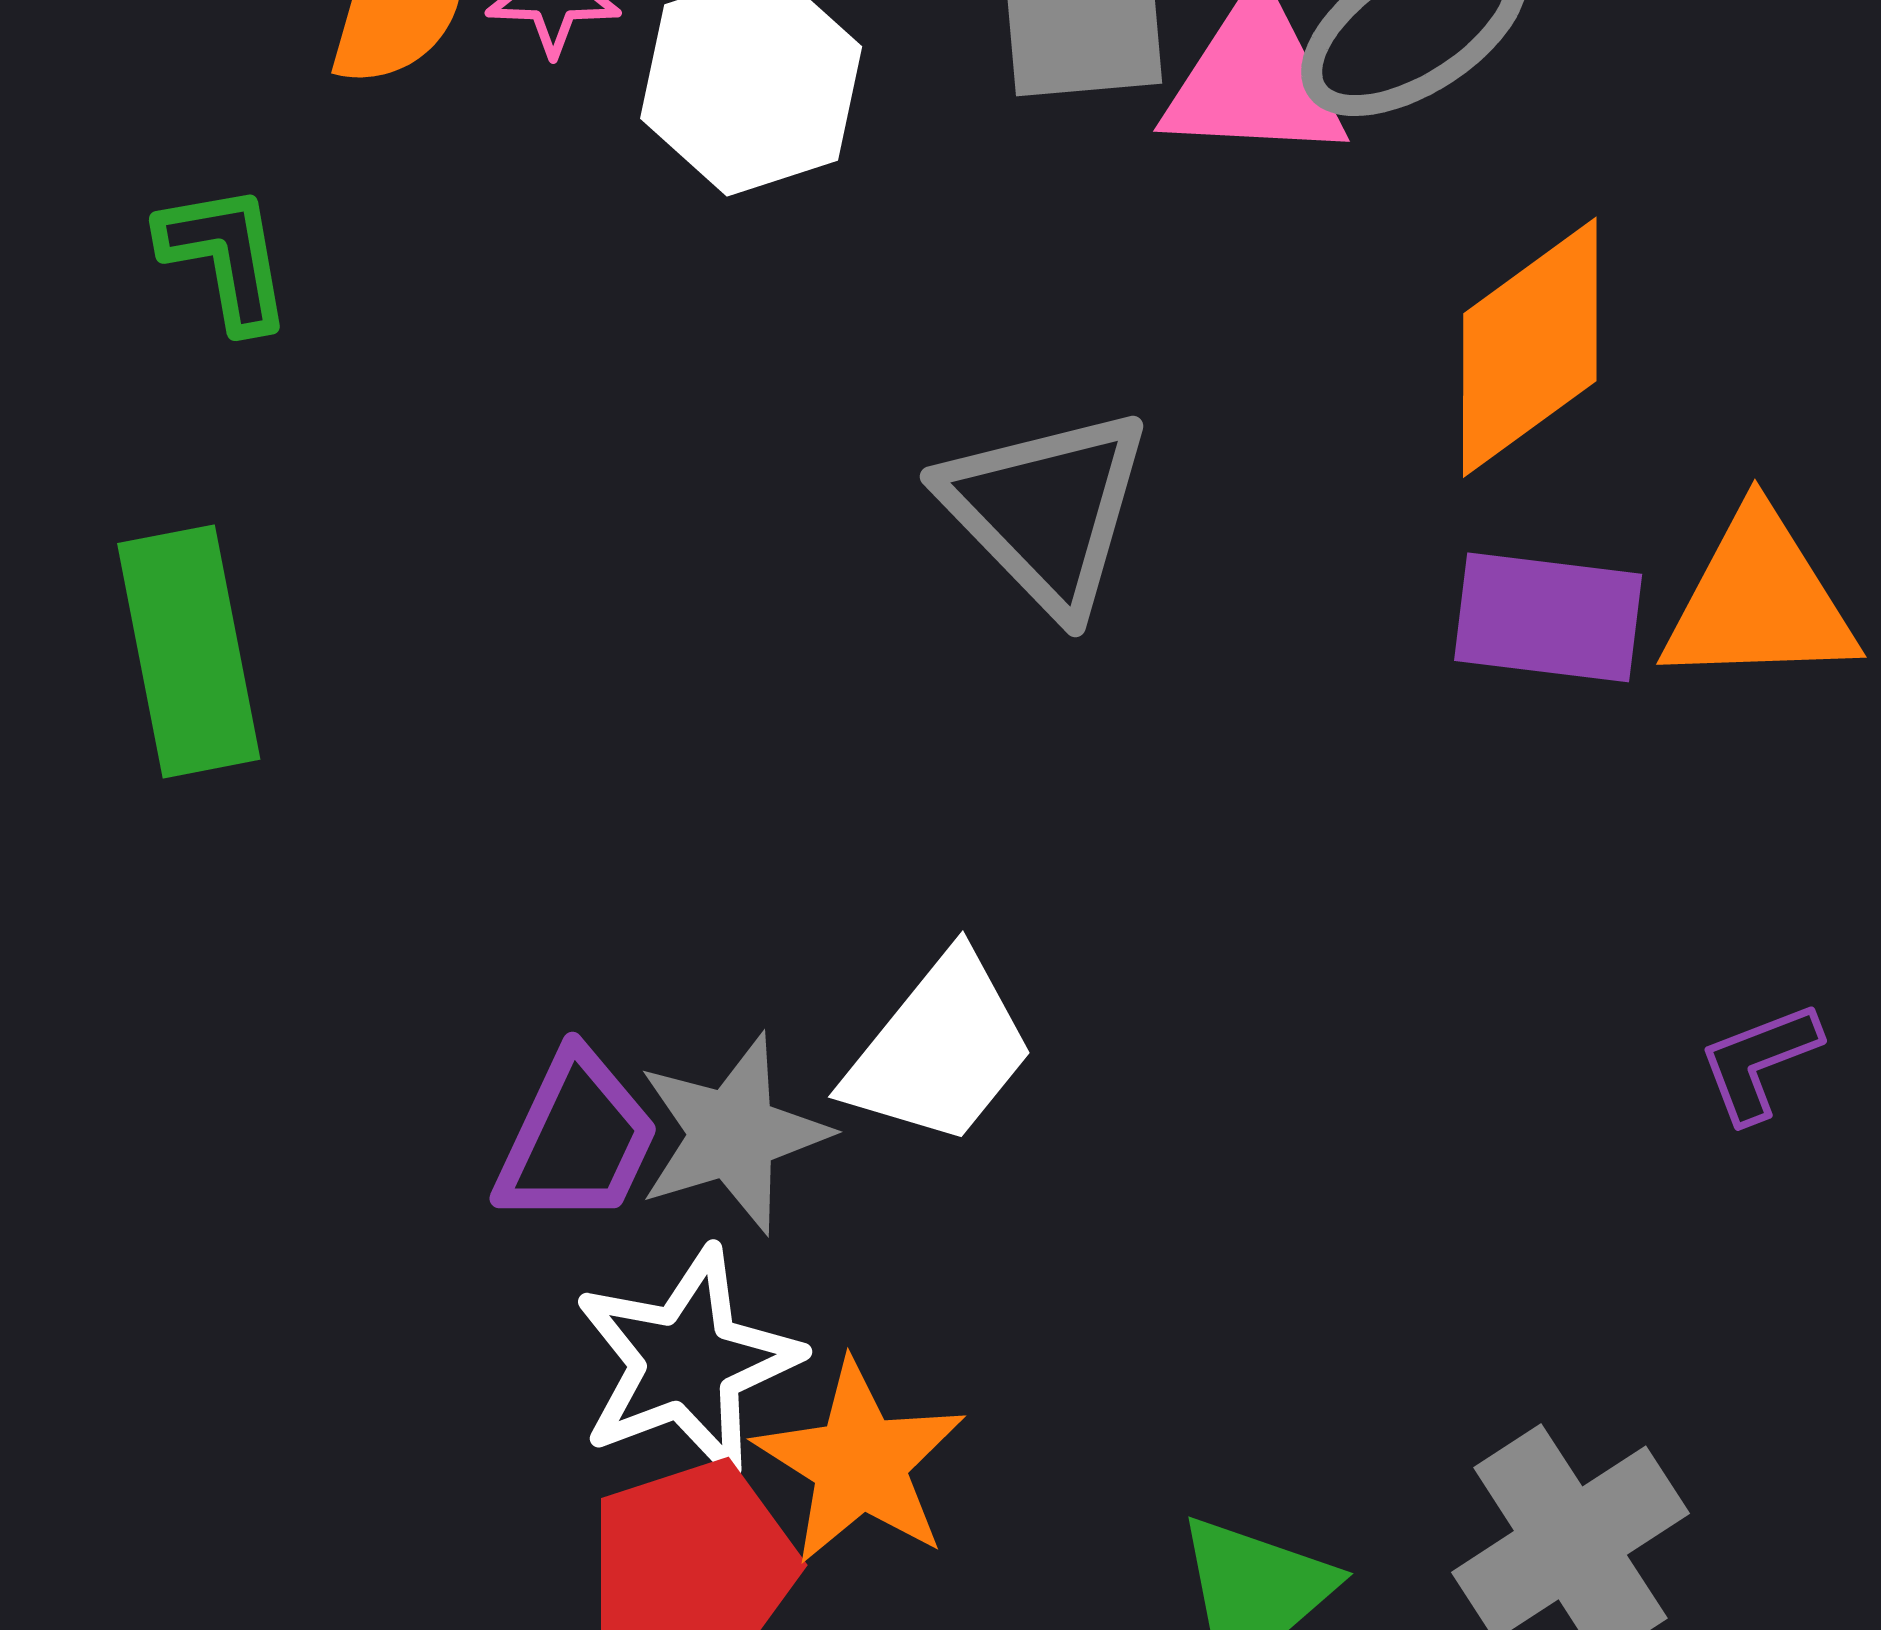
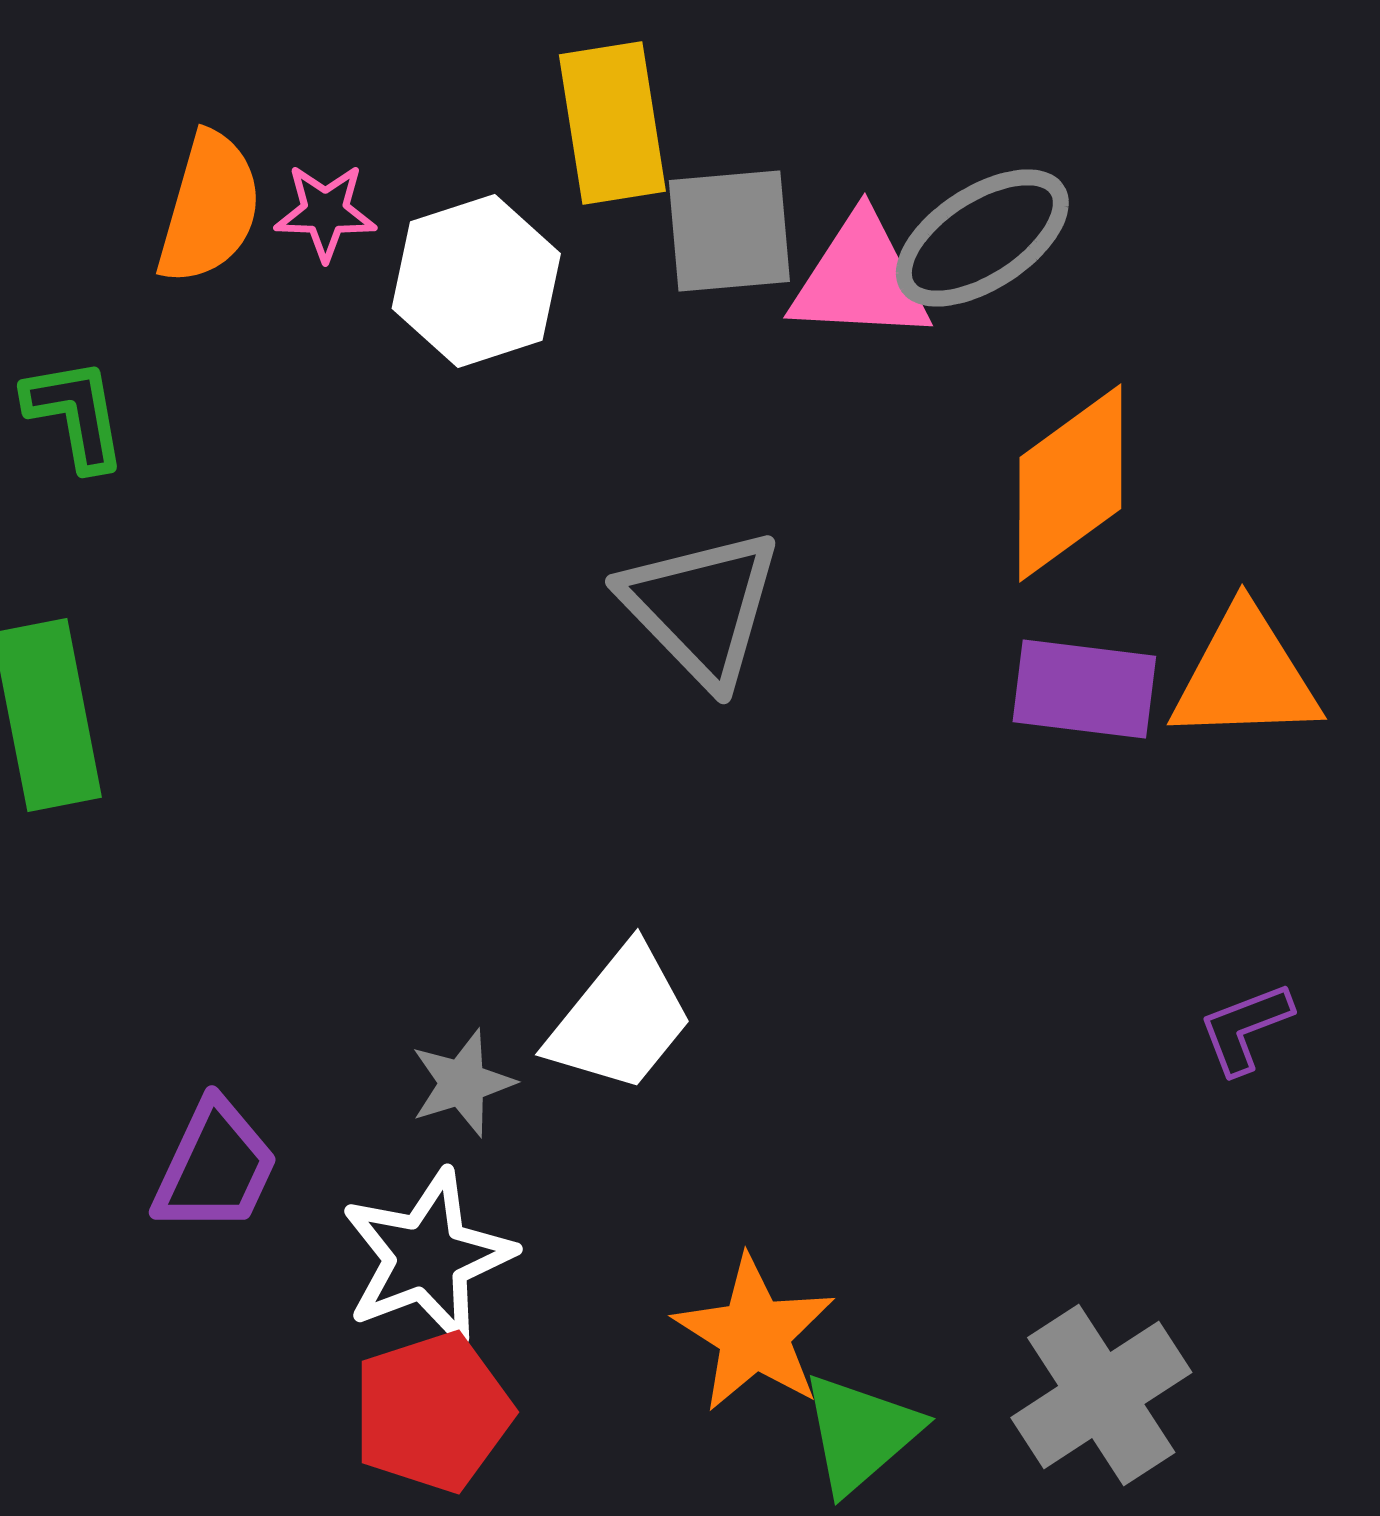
gray star: (733, 1134) -> (462, 1083), size x0.7
purple trapezoid: (577, 1139) -> (215, 1167), moved
orange star: (860, 1463) -> (754, 1334), moved

